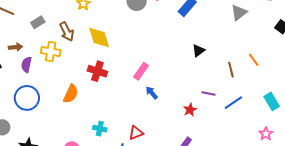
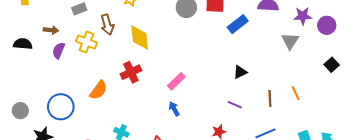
gray triangle: (239, 13) -> (290, 41), turned -30
red cross: (97, 71) -> (131, 72), turned 36
blue arrow: (152, 93) -> (174, 109), moved
purple line: (209, 94) -> (235, 105), moved
blue circle: (27, 98) -> (61, 107), moved

